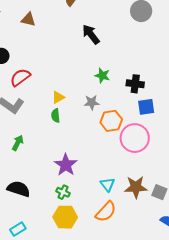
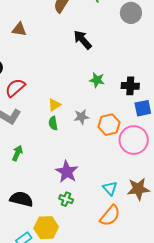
gray star: (92, 102) -> (81, 117), moved
yellow hexagon: (65, 217) -> (46, 228), moved

